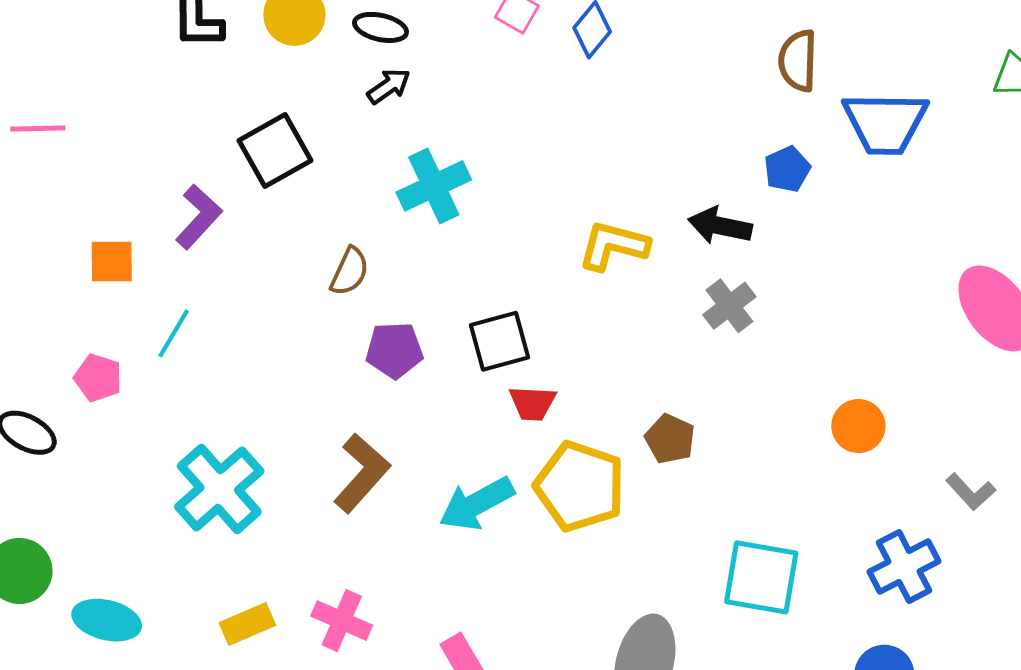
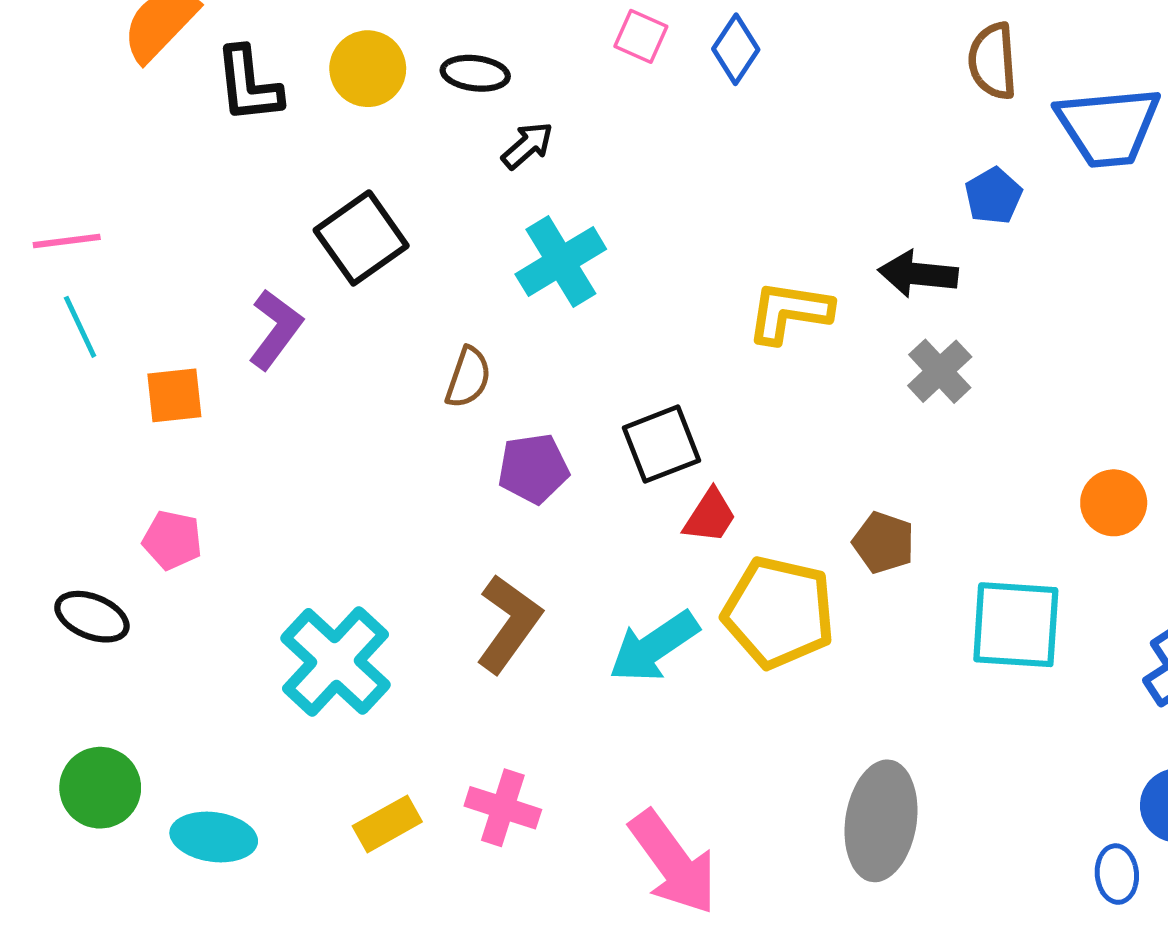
black arrow: (389, 86) -> (527, 145), moved
cyan line: (174, 333) -> (80, 327), moved, turned -50
red trapezoid: (533, 403) -> (710, 516), turned -54
cyan square: (761, 577) -> (1016, 625), moved

